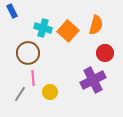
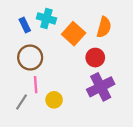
blue rectangle: (12, 11) -> (25, 25), moved
cyan cross: (43, 28) -> (46, 18), moved
red circle: (105, 53) -> (95, 58), moved

